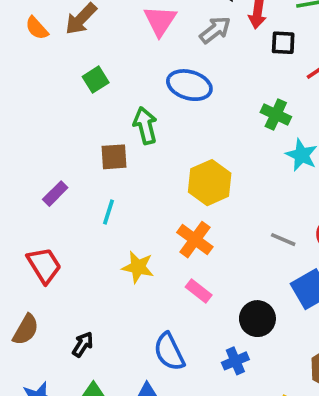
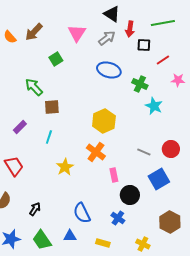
green square: (96, 80) -> (56, 59), moved
blue ellipse: (189, 85) -> (109, 70), moved
green arrow: (145, 126) -> (34, 87), moved, turned -30
yellow star: (138, 267) -> (65, 167), turned 30
pink rectangle: (199, 291) -> (114, 175), moved, turned 40
blue cross: (235, 361) -> (118, 218), turned -32

